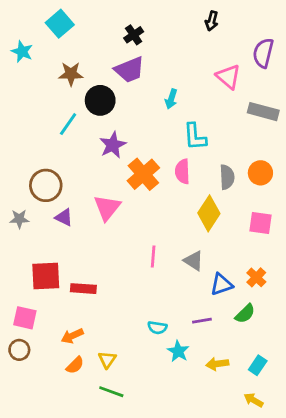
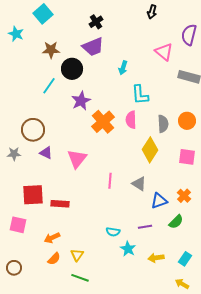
pink triangle: (107, 208) -> (77, 159), moved
brown circle: (19, 350) -> (14, 268), moved

